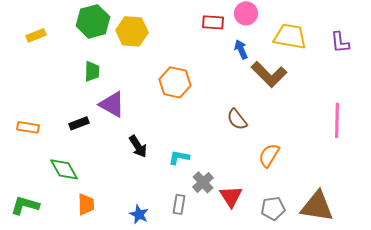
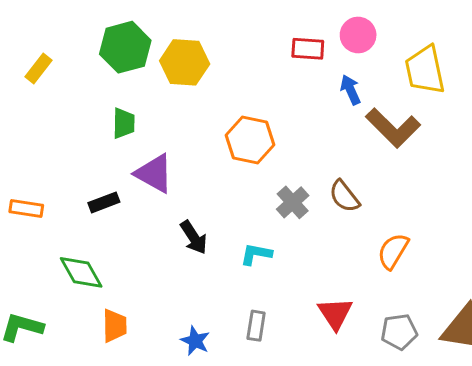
yellow rectangle: (36, 35) -> (38, 68), turned -30
yellow trapezoid: (290, 36) -> (425, 70), turned -112
gray cross: (203, 182) -> (293, 202), moved

